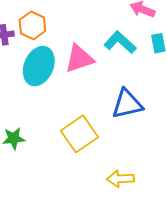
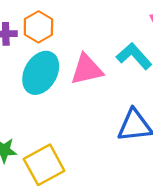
yellow square: (79, 134) -> (44, 165), moved

